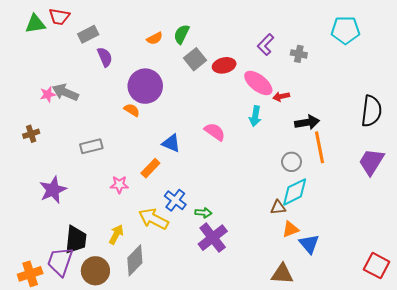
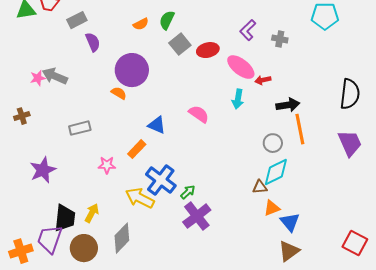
purple trapezoid: (371, 162) -> (350, 143), turned 124
blue cross: (175, 200) -> (161, 180), size x1.4
green arrow: (203, 213) -> (188, 192), turned -49
yellow arrow: (116, 234) -> (92, 213), moved
brown triangle: (282, 274) -> (289, 251), moved, turned -40

